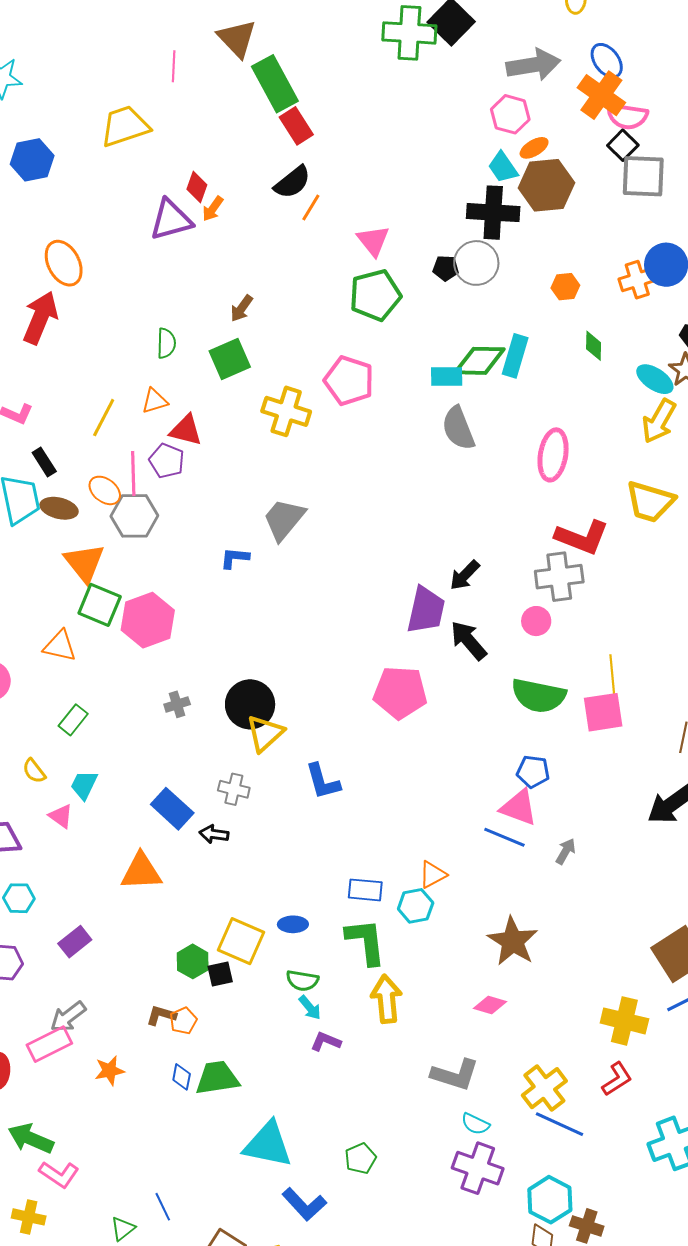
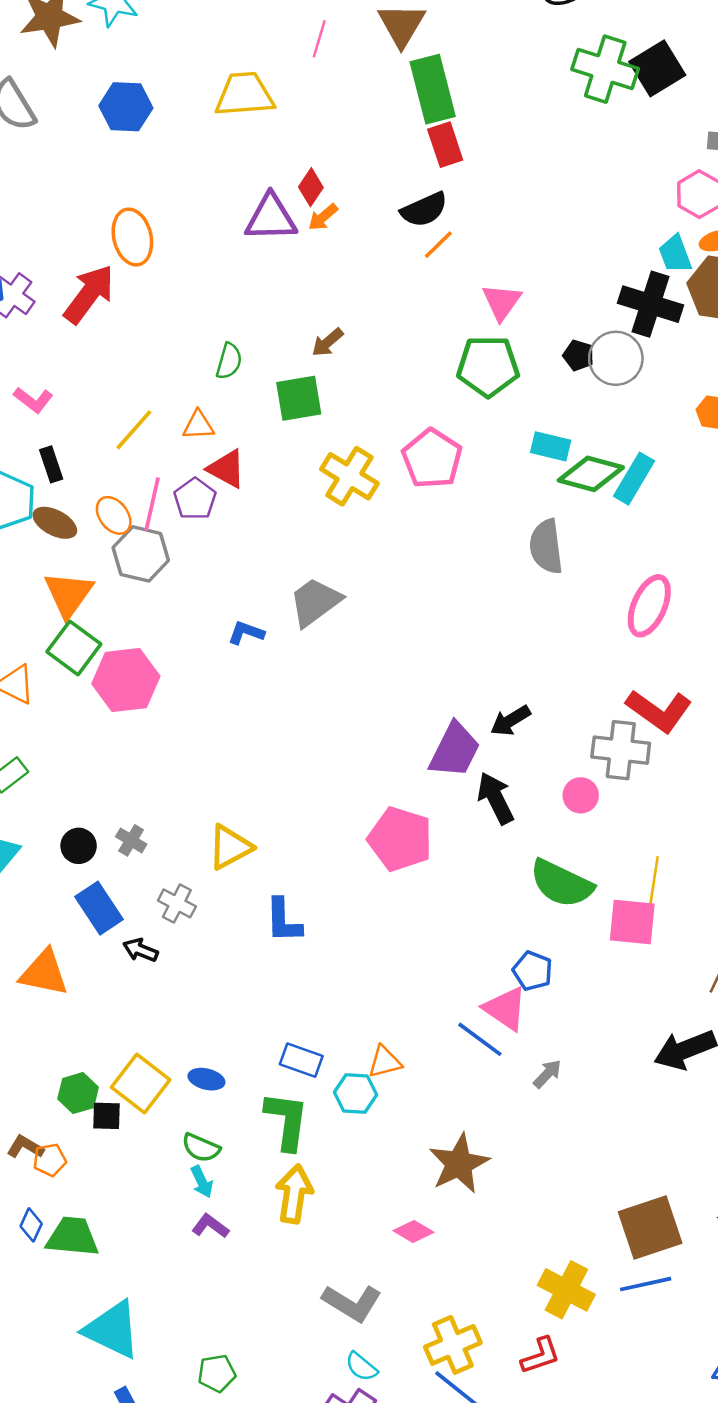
cyan rectangle: (447, 376) -> (551, 446), moved
gray cross: (177, 704) -> (131, 840), moved, turned 35
black circle: (250, 704) -> (79, 846), moved, size x0.6

